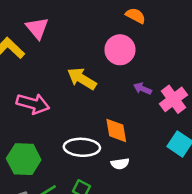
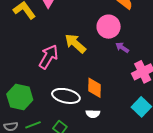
purple arrow: (143, 89) -> (122, 47), moved
pink arrow: (33, 104) -> (48, 57), moved, turned -85

